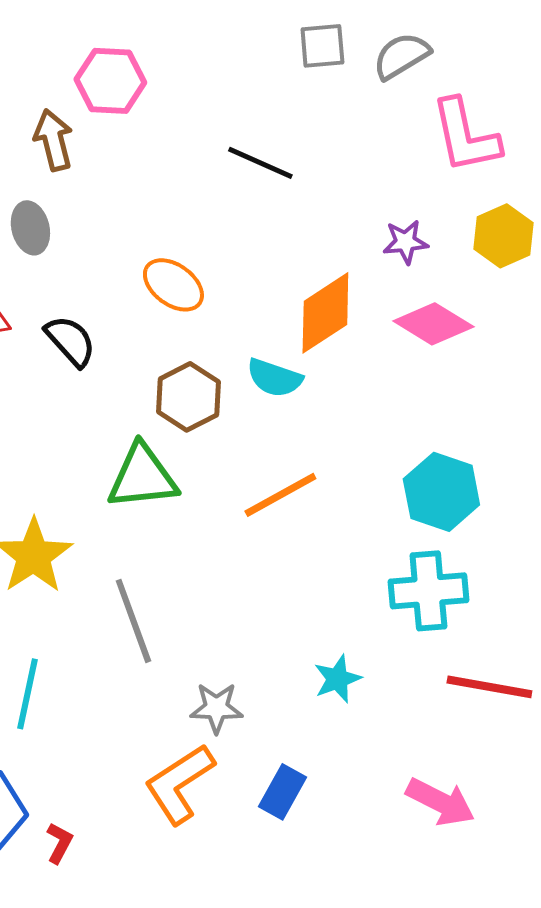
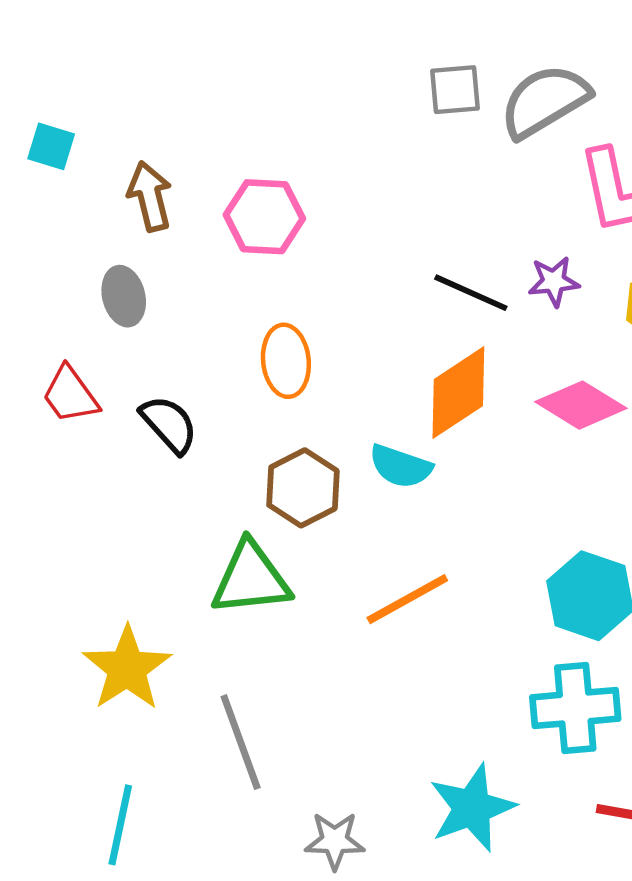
gray semicircle: (401, 56) -> (545, 101), size x1.4
pink hexagon: (110, 81) -> (264, 217), moved
black line: (260, 163) -> (471, 293), moved
purple star: (405, 242) -> (554, 281), moved
orange ellipse: (173, 285) -> (286, 361), turned 48
cyan star: (337, 679) -> (472, 808), size x1.6

